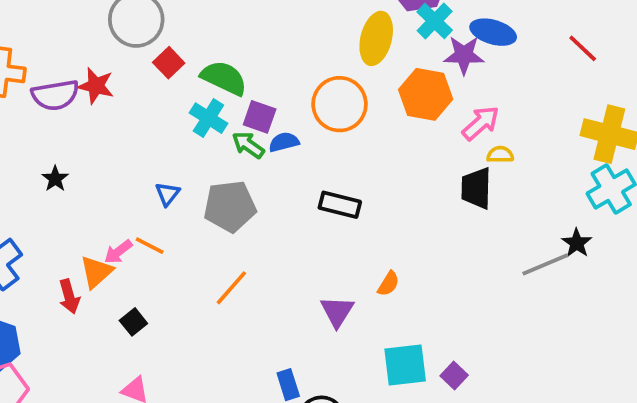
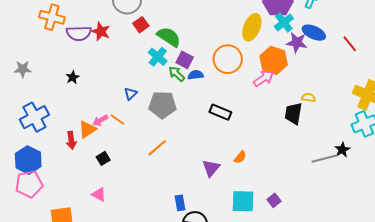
red line: (583, 48) -> (350, 44), moved
pink arrow: (481, 123) -> (264, 78), moved
purple square: (454, 375) -> (274, 200), moved

